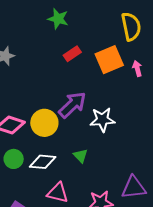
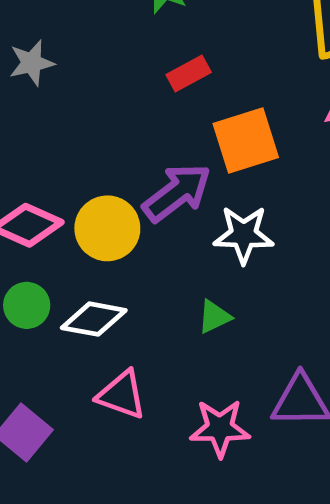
orange square: (109, 60) -> (246, 140), moved
green triangle: (81, 156) -> (214, 317), moved, turned 42

